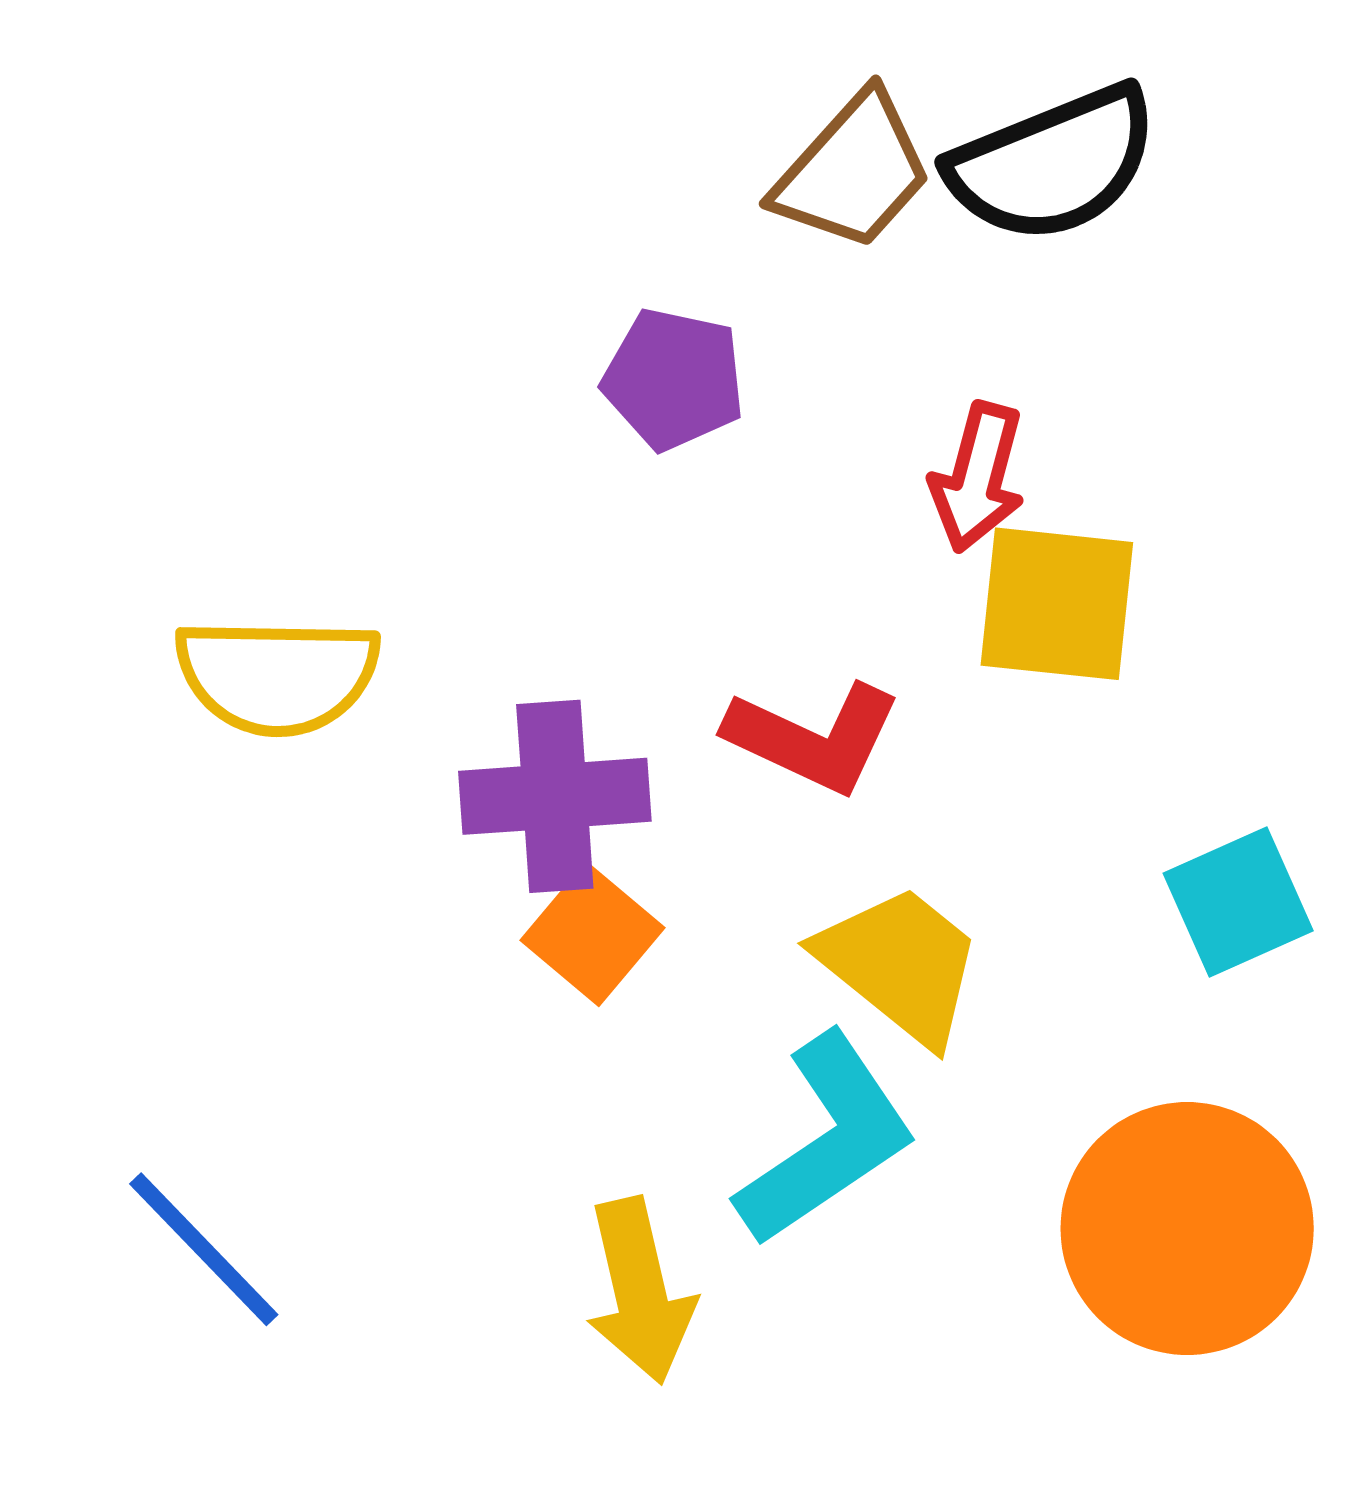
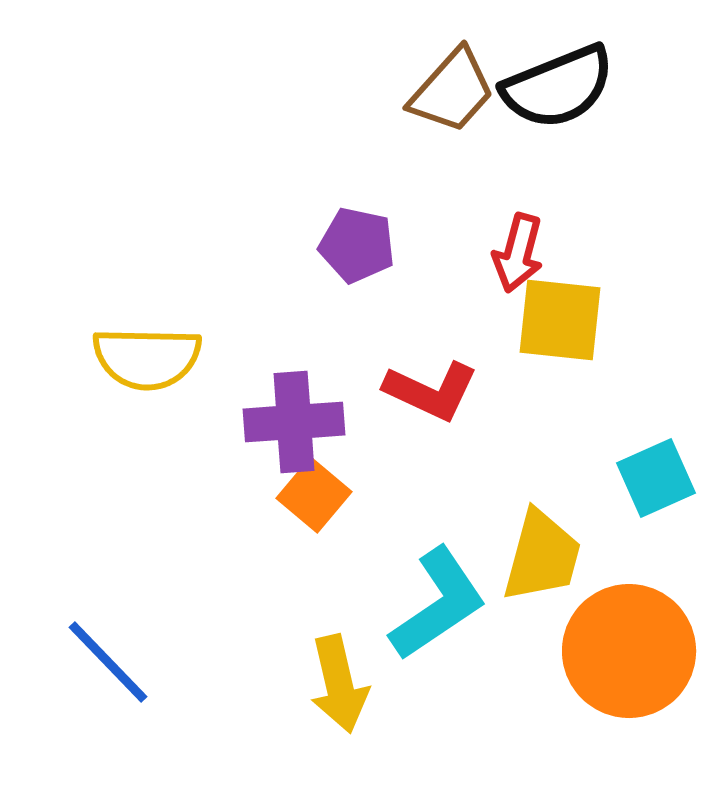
purple pentagon: (674, 379) -> (357, 245), moved
yellow trapezoid: (900, 964) -> (542, 556), moved, turned 66

